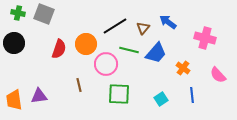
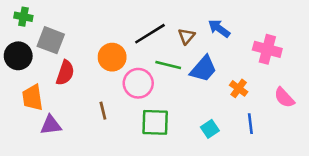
gray square: (44, 14) -> (51, 40), moved
red semicircle: (59, 49) -> (65, 73), moved
orange trapezoid: (14, 100) -> (33, 98), moved

